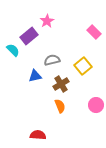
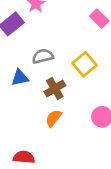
orange semicircle: (60, 106) -> (54, 118), turned -120

